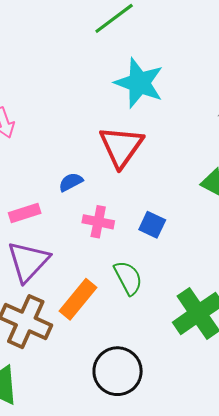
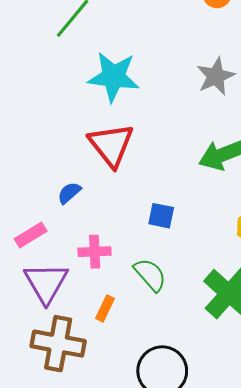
pink cross: (98, 222) -> (95, 252), moved
orange rectangle: (78, 299) -> (105, 308), size x0.6

